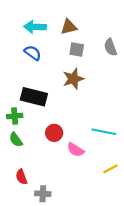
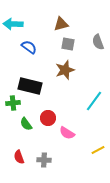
cyan arrow: (35, 27) -> (13, 24), moved
cyan line: (104, 132) -> (94, 101), moved, turned -65
green semicircle: (16, 140) -> (26, 124), moved
gray cross: (43, 194) -> (44, 160), moved

